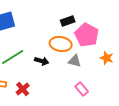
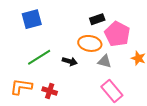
red cross: (23, 89) -> (50, 91), turned -32
pink rectangle: (82, 89) -> (112, 91), size x1.5

